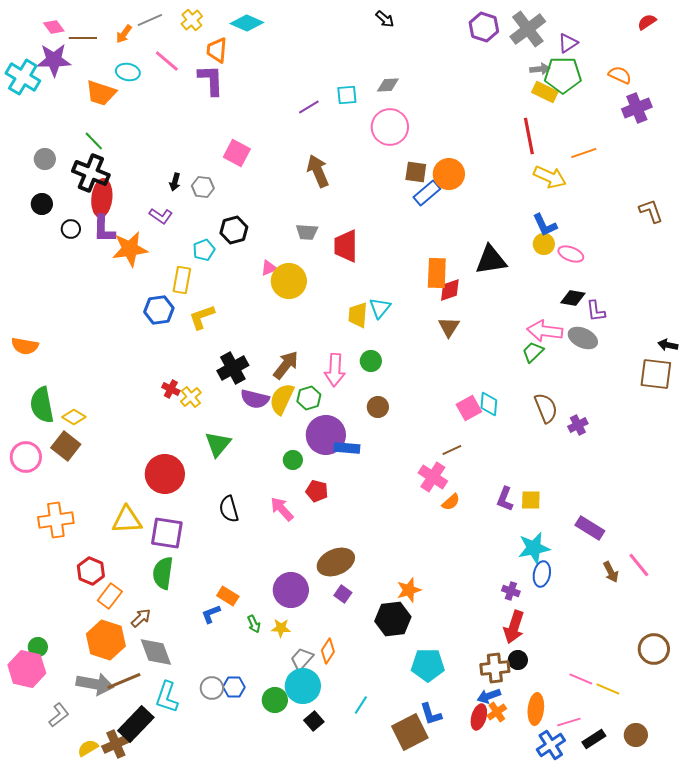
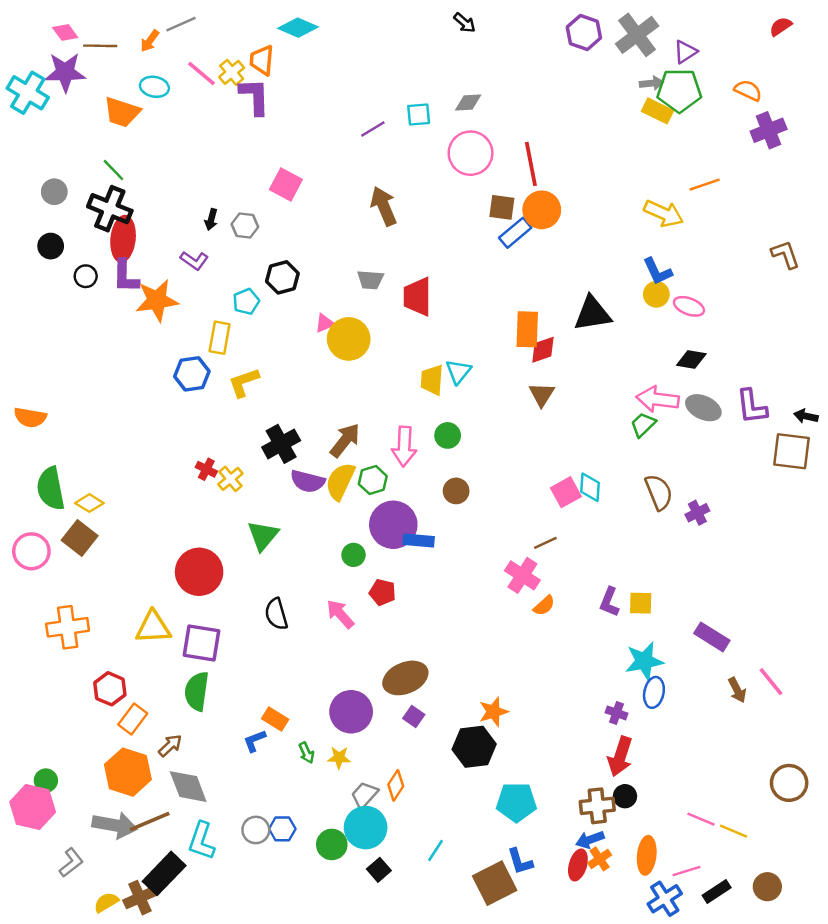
yellow cross: (192, 20) -> (232, 72), moved
red line: (529, 136) -> (531, 164), moved
purple L-shape: (596, 311) -> (752, 407), moved, size x1.4

